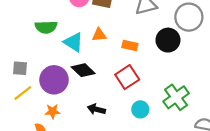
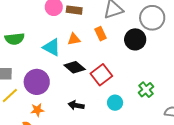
green semicircle: (46, 27) -> (15, 39), moved
orange rectangle: (130, 45) -> (100, 34), moved, turned 56
black diamond: (83, 70) -> (75, 67), moved
green cross: (176, 97) -> (146, 90), size x0.7

